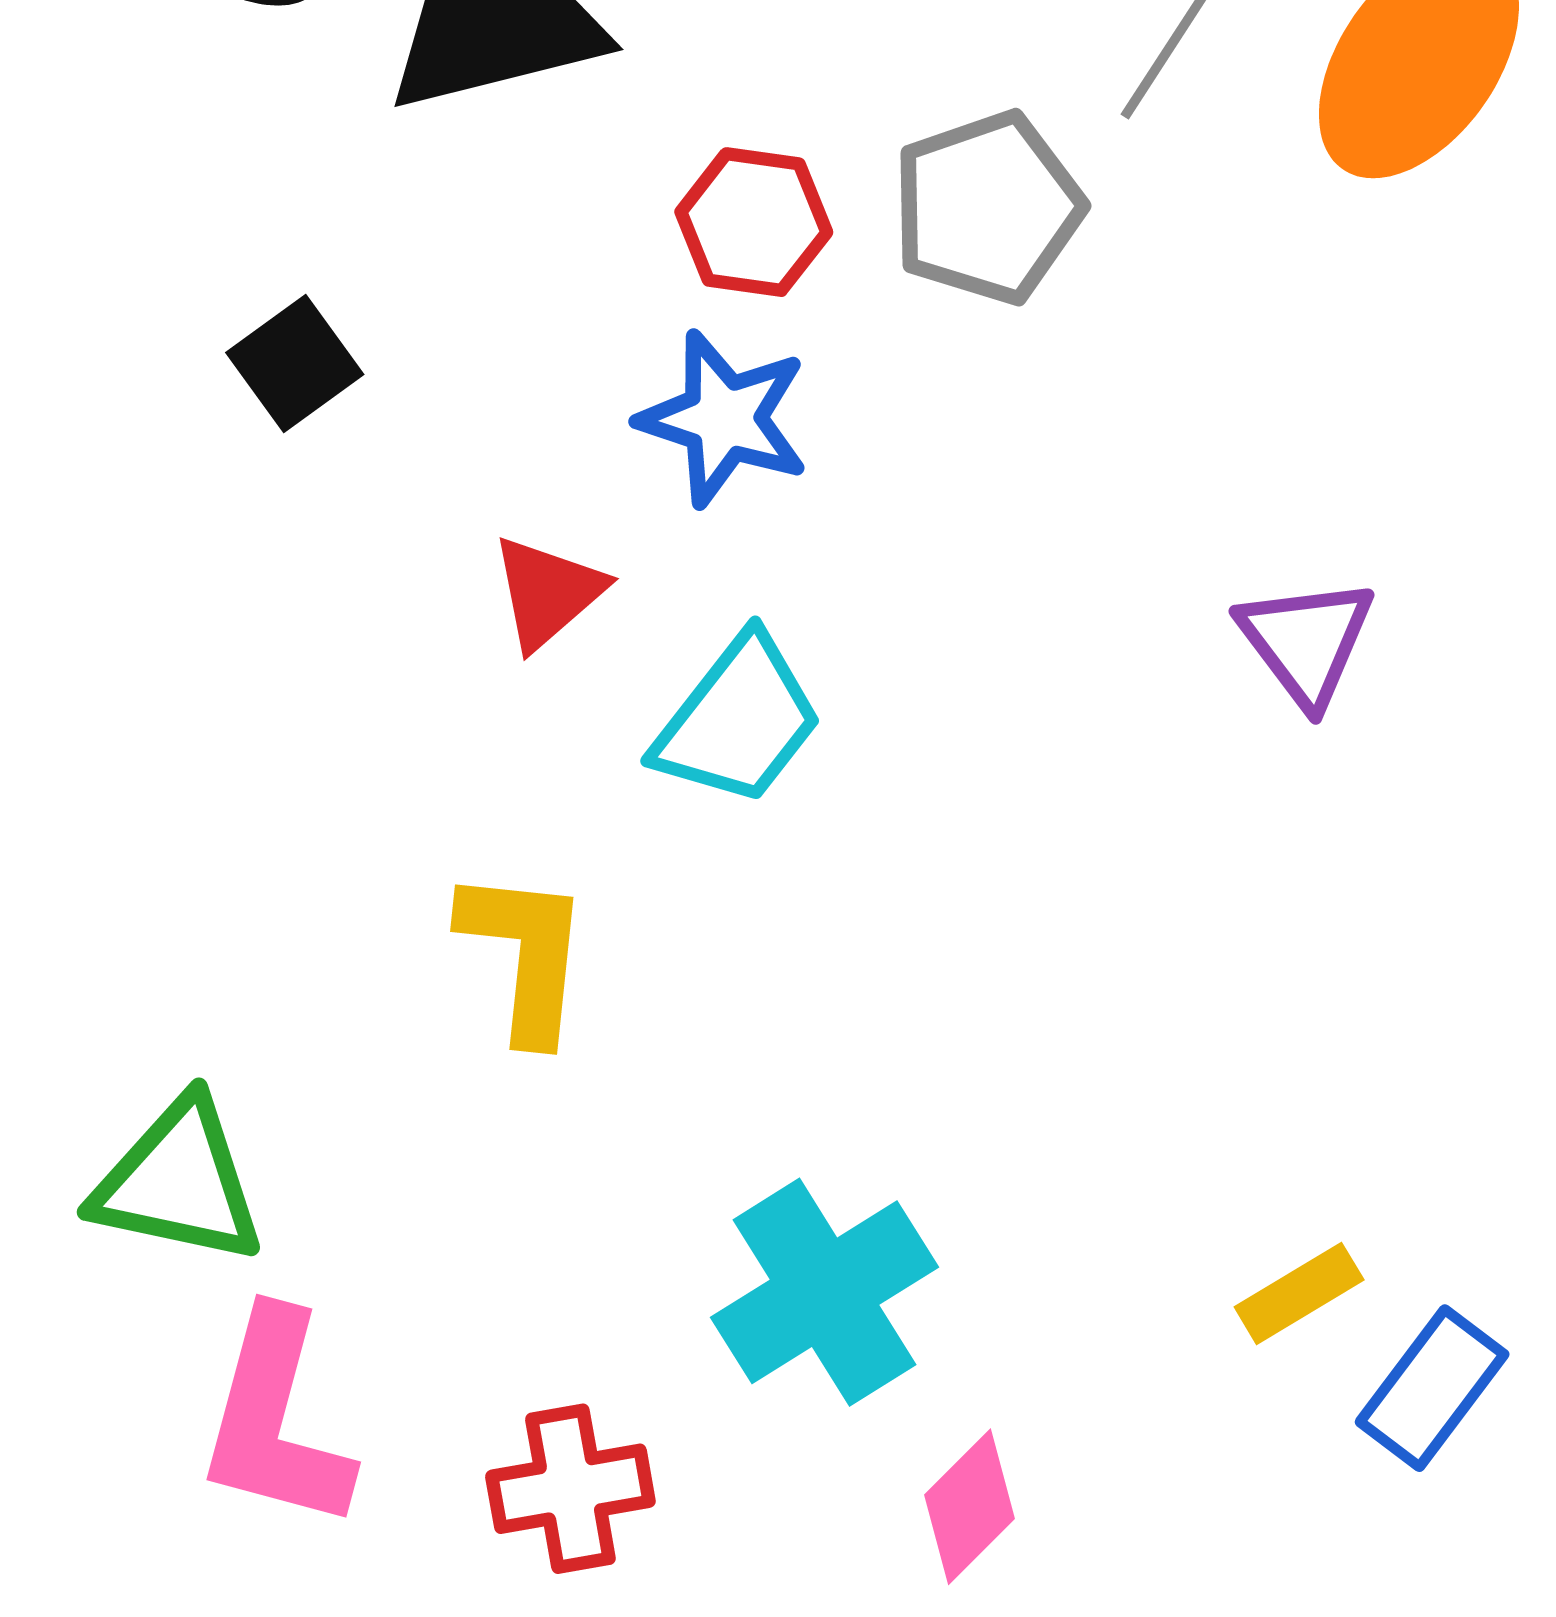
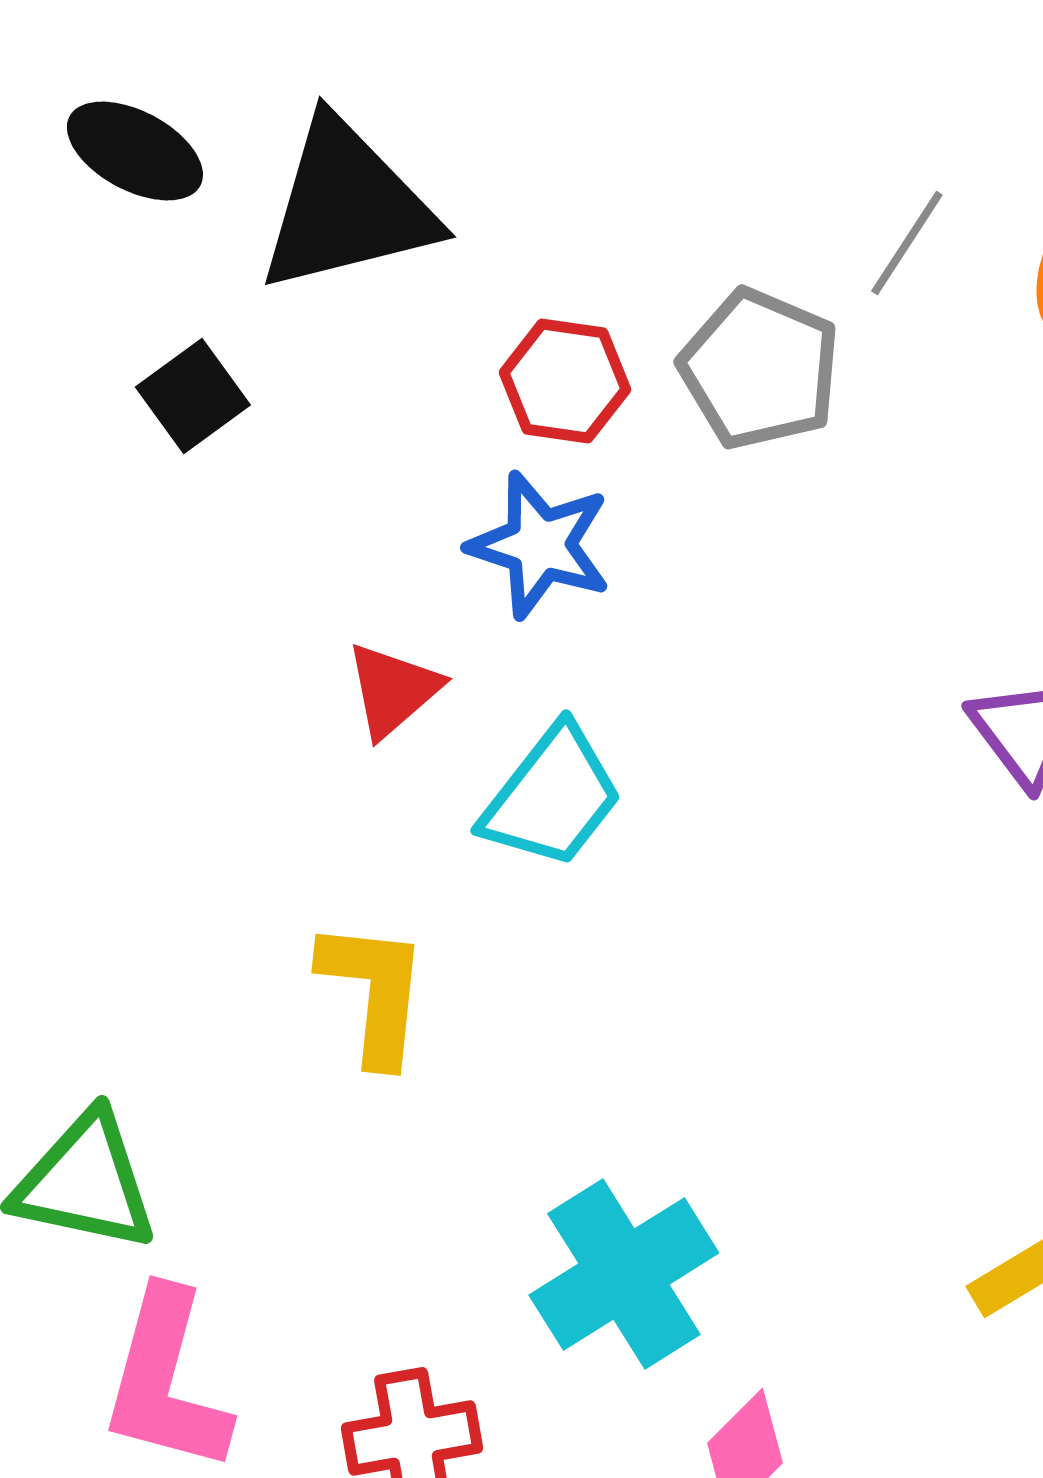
gray pentagon: (987, 208) -> (760, 369), turned -30
black square: (295, 363) -> (193, 396), moved

